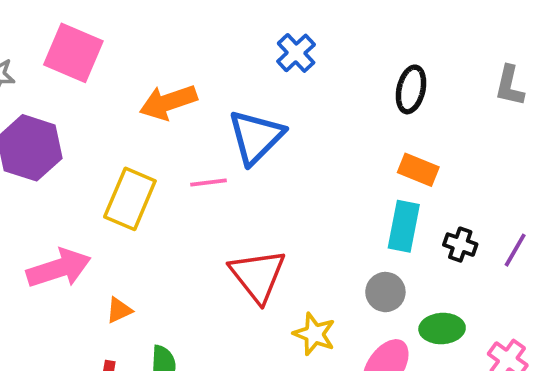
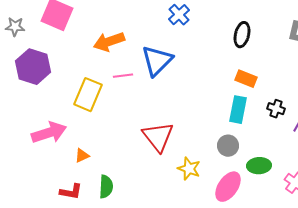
pink line: (208, 183) -> (123, 76), moved
black cross: (460, 245) -> (276, 109), moved

